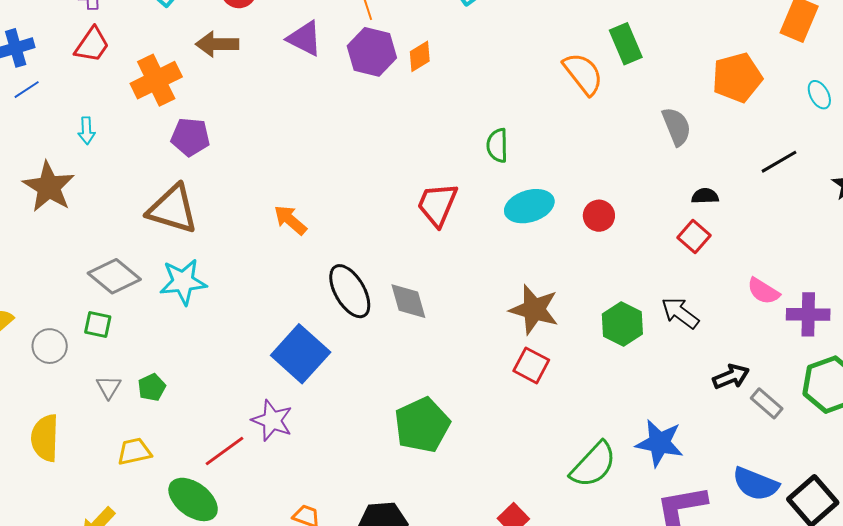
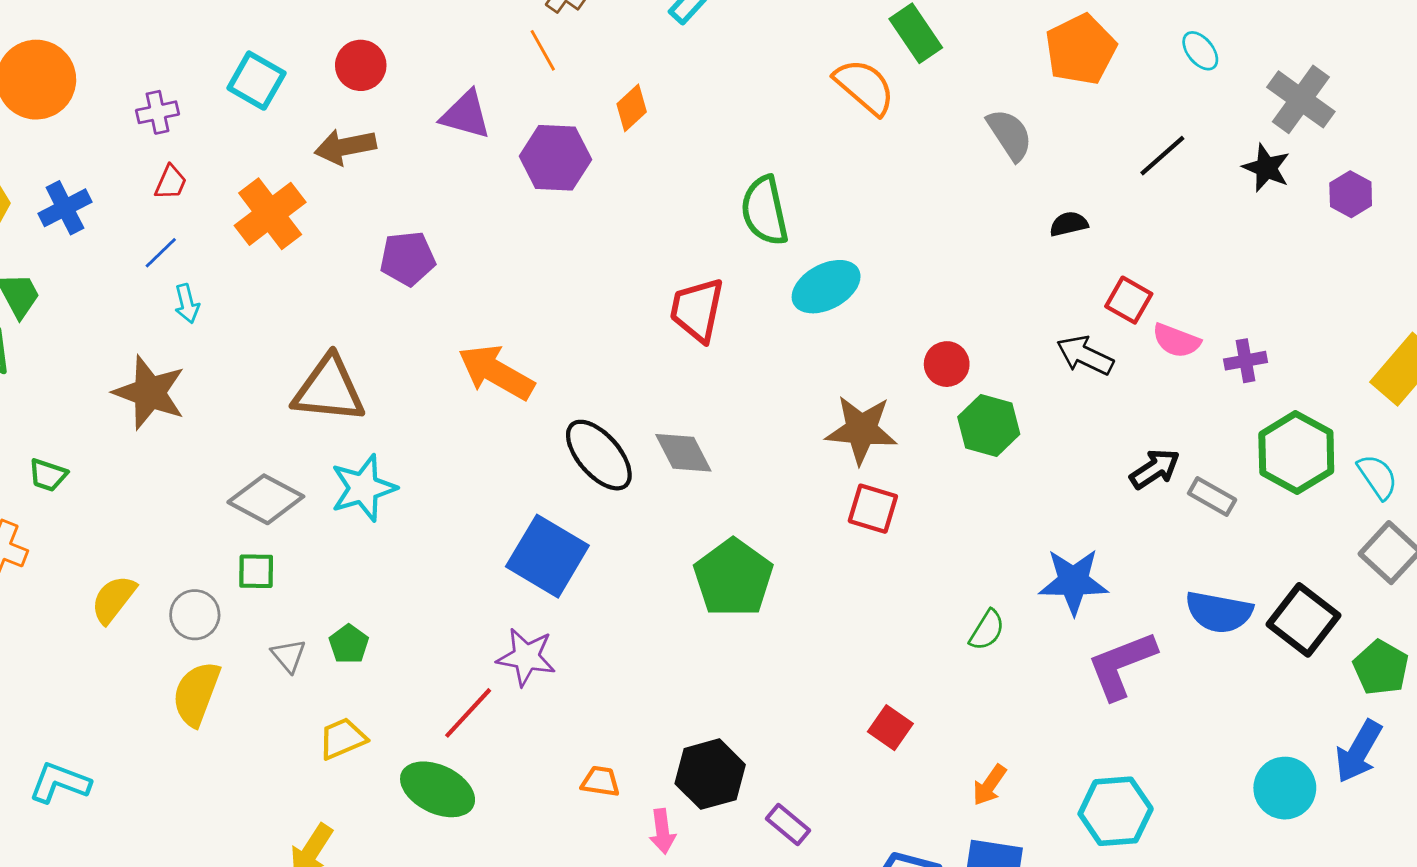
red trapezoid: (92, 45) -> (171, 182), size x0.7
purple hexagon: (372, 52) -> (555, 158), moved
blue line: (27, 90) -> (161, 253), moved
purple pentagon: (190, 137) -> (408, 259), moved
green semicircle: (497, 145) -> (765, 211), size x1.4
red circle: (599, 216) -> (947, 364), moved
orange arrow: (290, 220) -> (496, 372), size x1.5
red square: (694, 237) -> (1129, 300), moved
black arrow: (680, 313) -> (1085, 355), moved
purple cross: (808, 314) -> (1245, 361), size x0.7
green pentagon: (422, 425) -> (733, 578), moved
yellow semicircle: (45, 438) -> (196, 694), moved, turned 30
green semicircle: (593, 465) -> (987, 630), size x0.6

